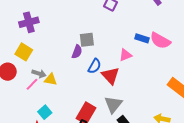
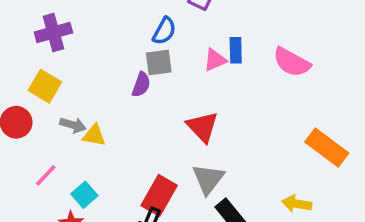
blue rectangle: (142, 38) -> (236, 50), moved, turned 72
pink triangle: (126, 55) -> (215, 60), moved
blue semicircle: (94, 66) -> (164, 31), moved
pink line: (32, 84) -> (46, 175), moved

